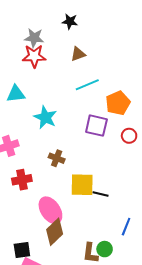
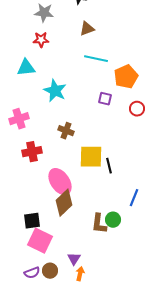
red star: (34, 56) -> (41, 40), moved, size x0.7
cyan line: (87, 85) -> (96, 59), turned 35
purple square: (96, 126) -> (105, 99), size x0.6
black line: (101, 194) -> (109, 166), turned 63

